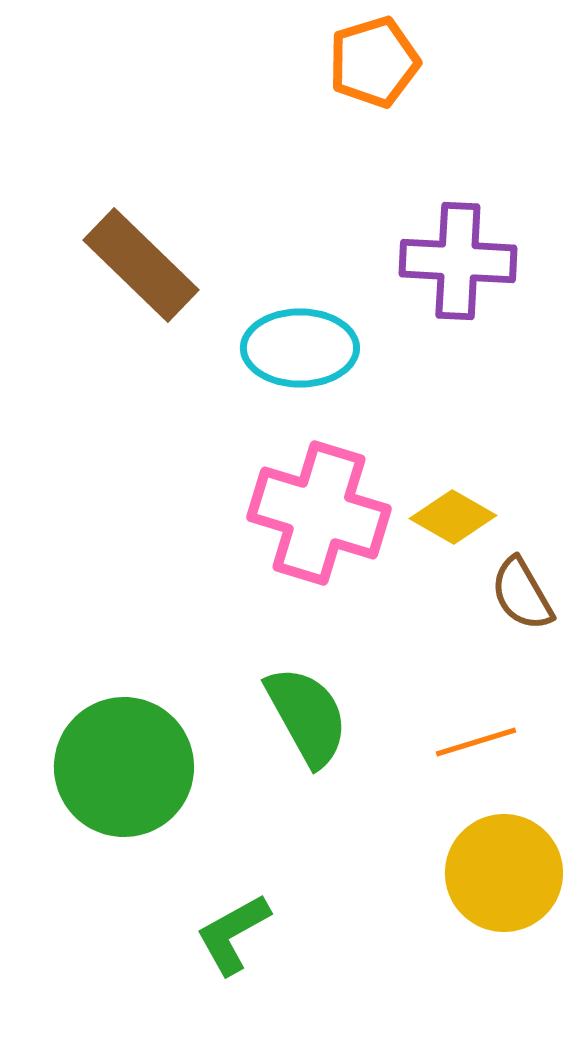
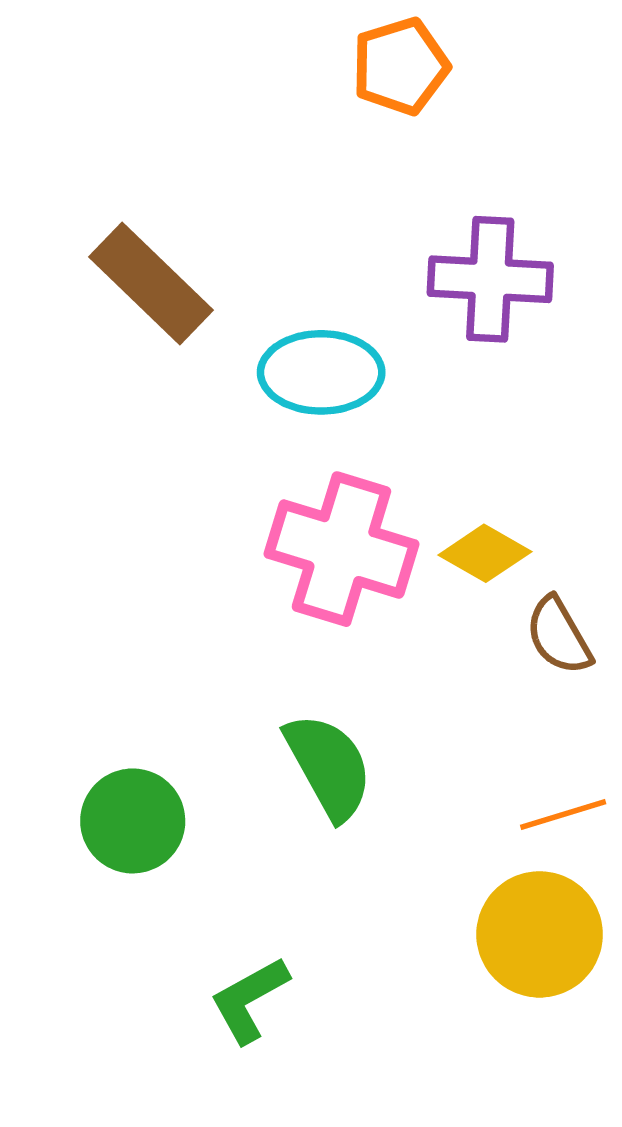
orange line: (476, 742) -> (563, 815), moved
green circle: (124, 767) -> (133, 821), size x0.7

